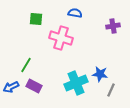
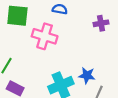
green square: (36, 19) -> (17, 16), size x1.5

